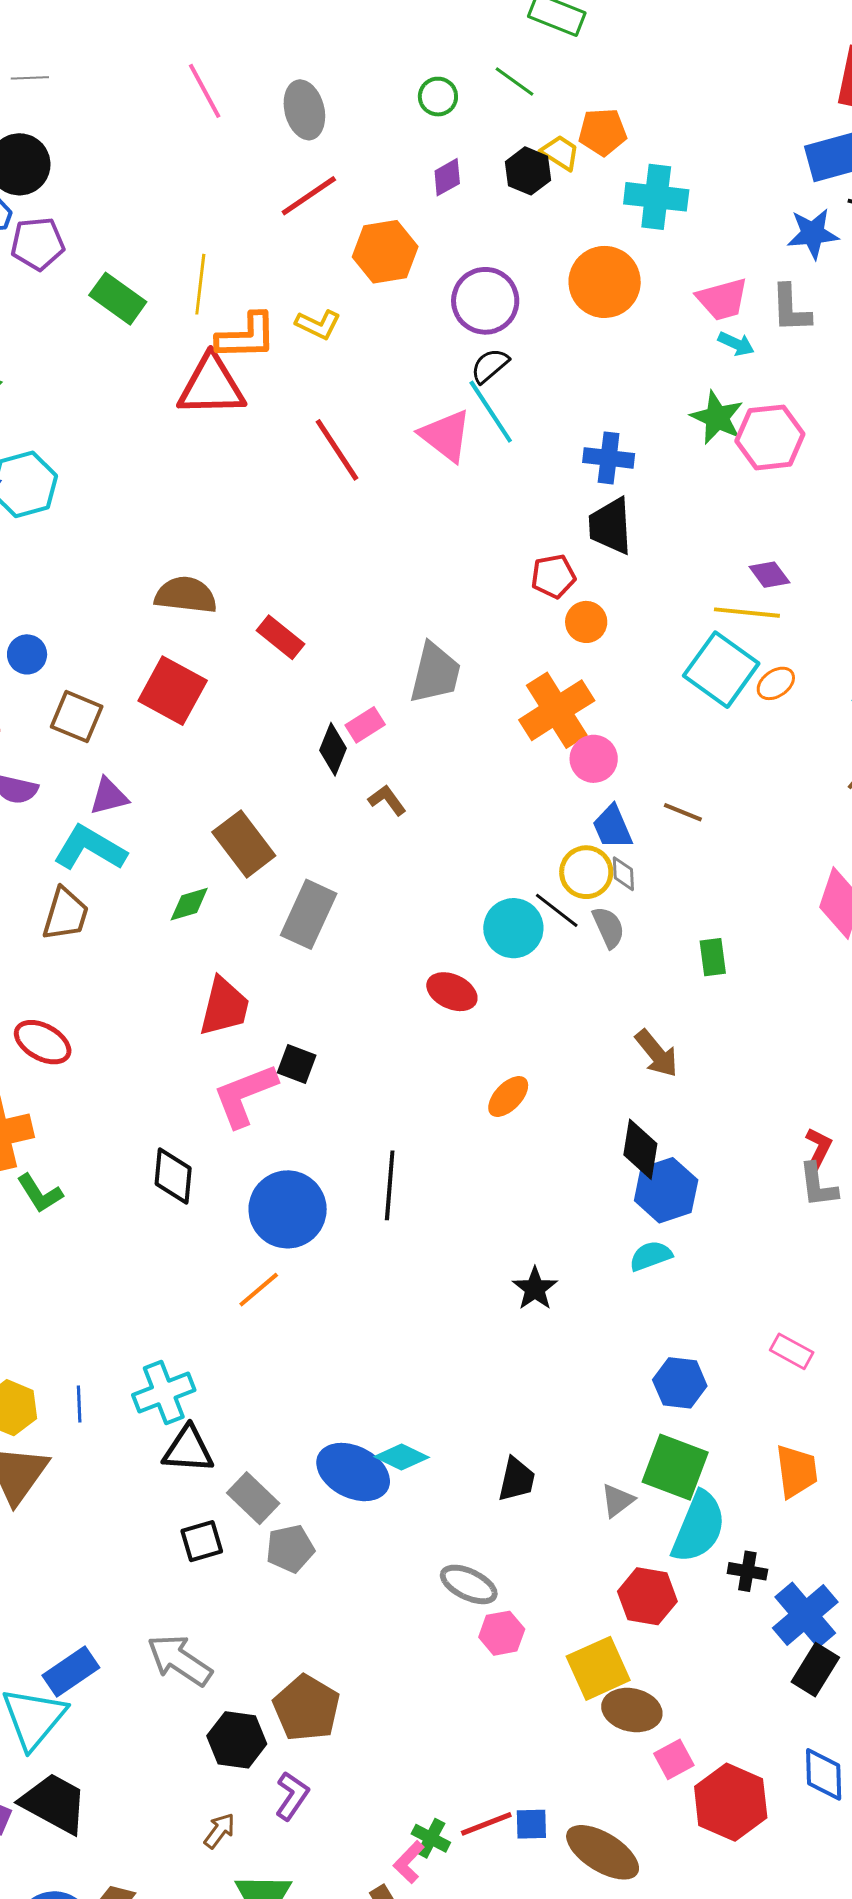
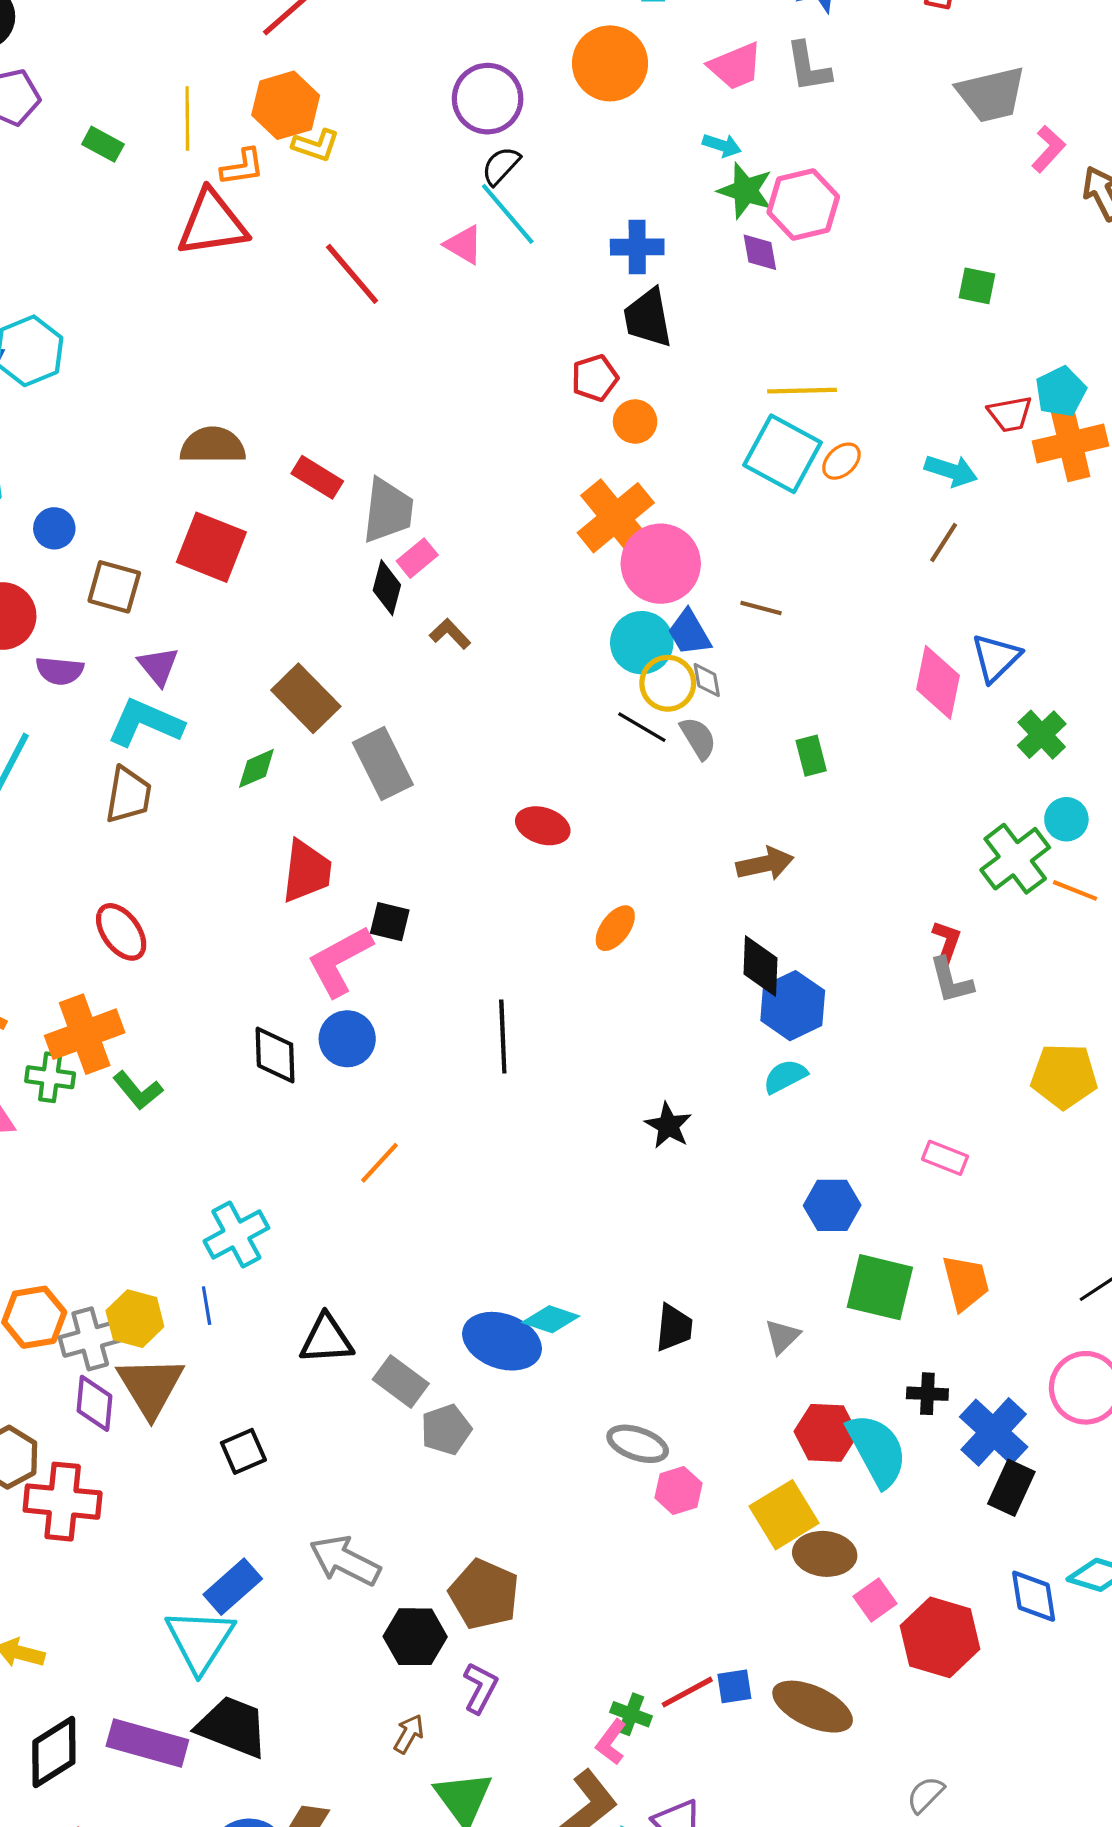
orange hexagon: (385, 252) -> (286, 105), moved
green rectangle: (118, 299) -> (103, 144), size x0.7
orange L-shape: (246, 336) -> (242, 167), size x0.7
cyan arrow: (736, 344) -> (722, 145), moved
pink triangle: (446, 435) -> (464, 245), size x0.7
purple diamond: (769, 575) -> (760, 252), moved, turned 33
gray trapezoid: (435, 673) -> (388, 511), moved
pink circle: (594, 759) -> (661, 564), size x1.6
purple triangle: (109, 796) -> (158, 666), turned -48
gray rectangle: (309, 914) -> (383, 764), turned -44
cyan circle: (513, 928) -> (642, 643), moved
red ellipse: (43, 1042) -> (121, 932), turned 32
brown arrow: (657, 1054) -> (765, 864), turned -56
blue circle: (288, 1209) -> (347, 1039), moved, size x0.7
cyan cross: (164, 1393) -> (236, 1235), moved
green square: (675, 1467) -> (880, 1287), moved
cyan semicircle: (699, 1527) -> (877, 1450), moved, turned -44
black square: (202, 1541) -> (243, 1451), moved

